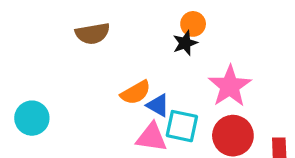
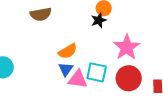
blue triangle: (158, 105) -> (66, 69), moved, turned 35

